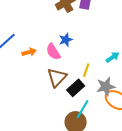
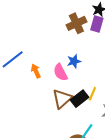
orange arrow: (29, 52) -> (36, 71), turned -104
black rectangle: (76, 88) -> (80, 99), moved

